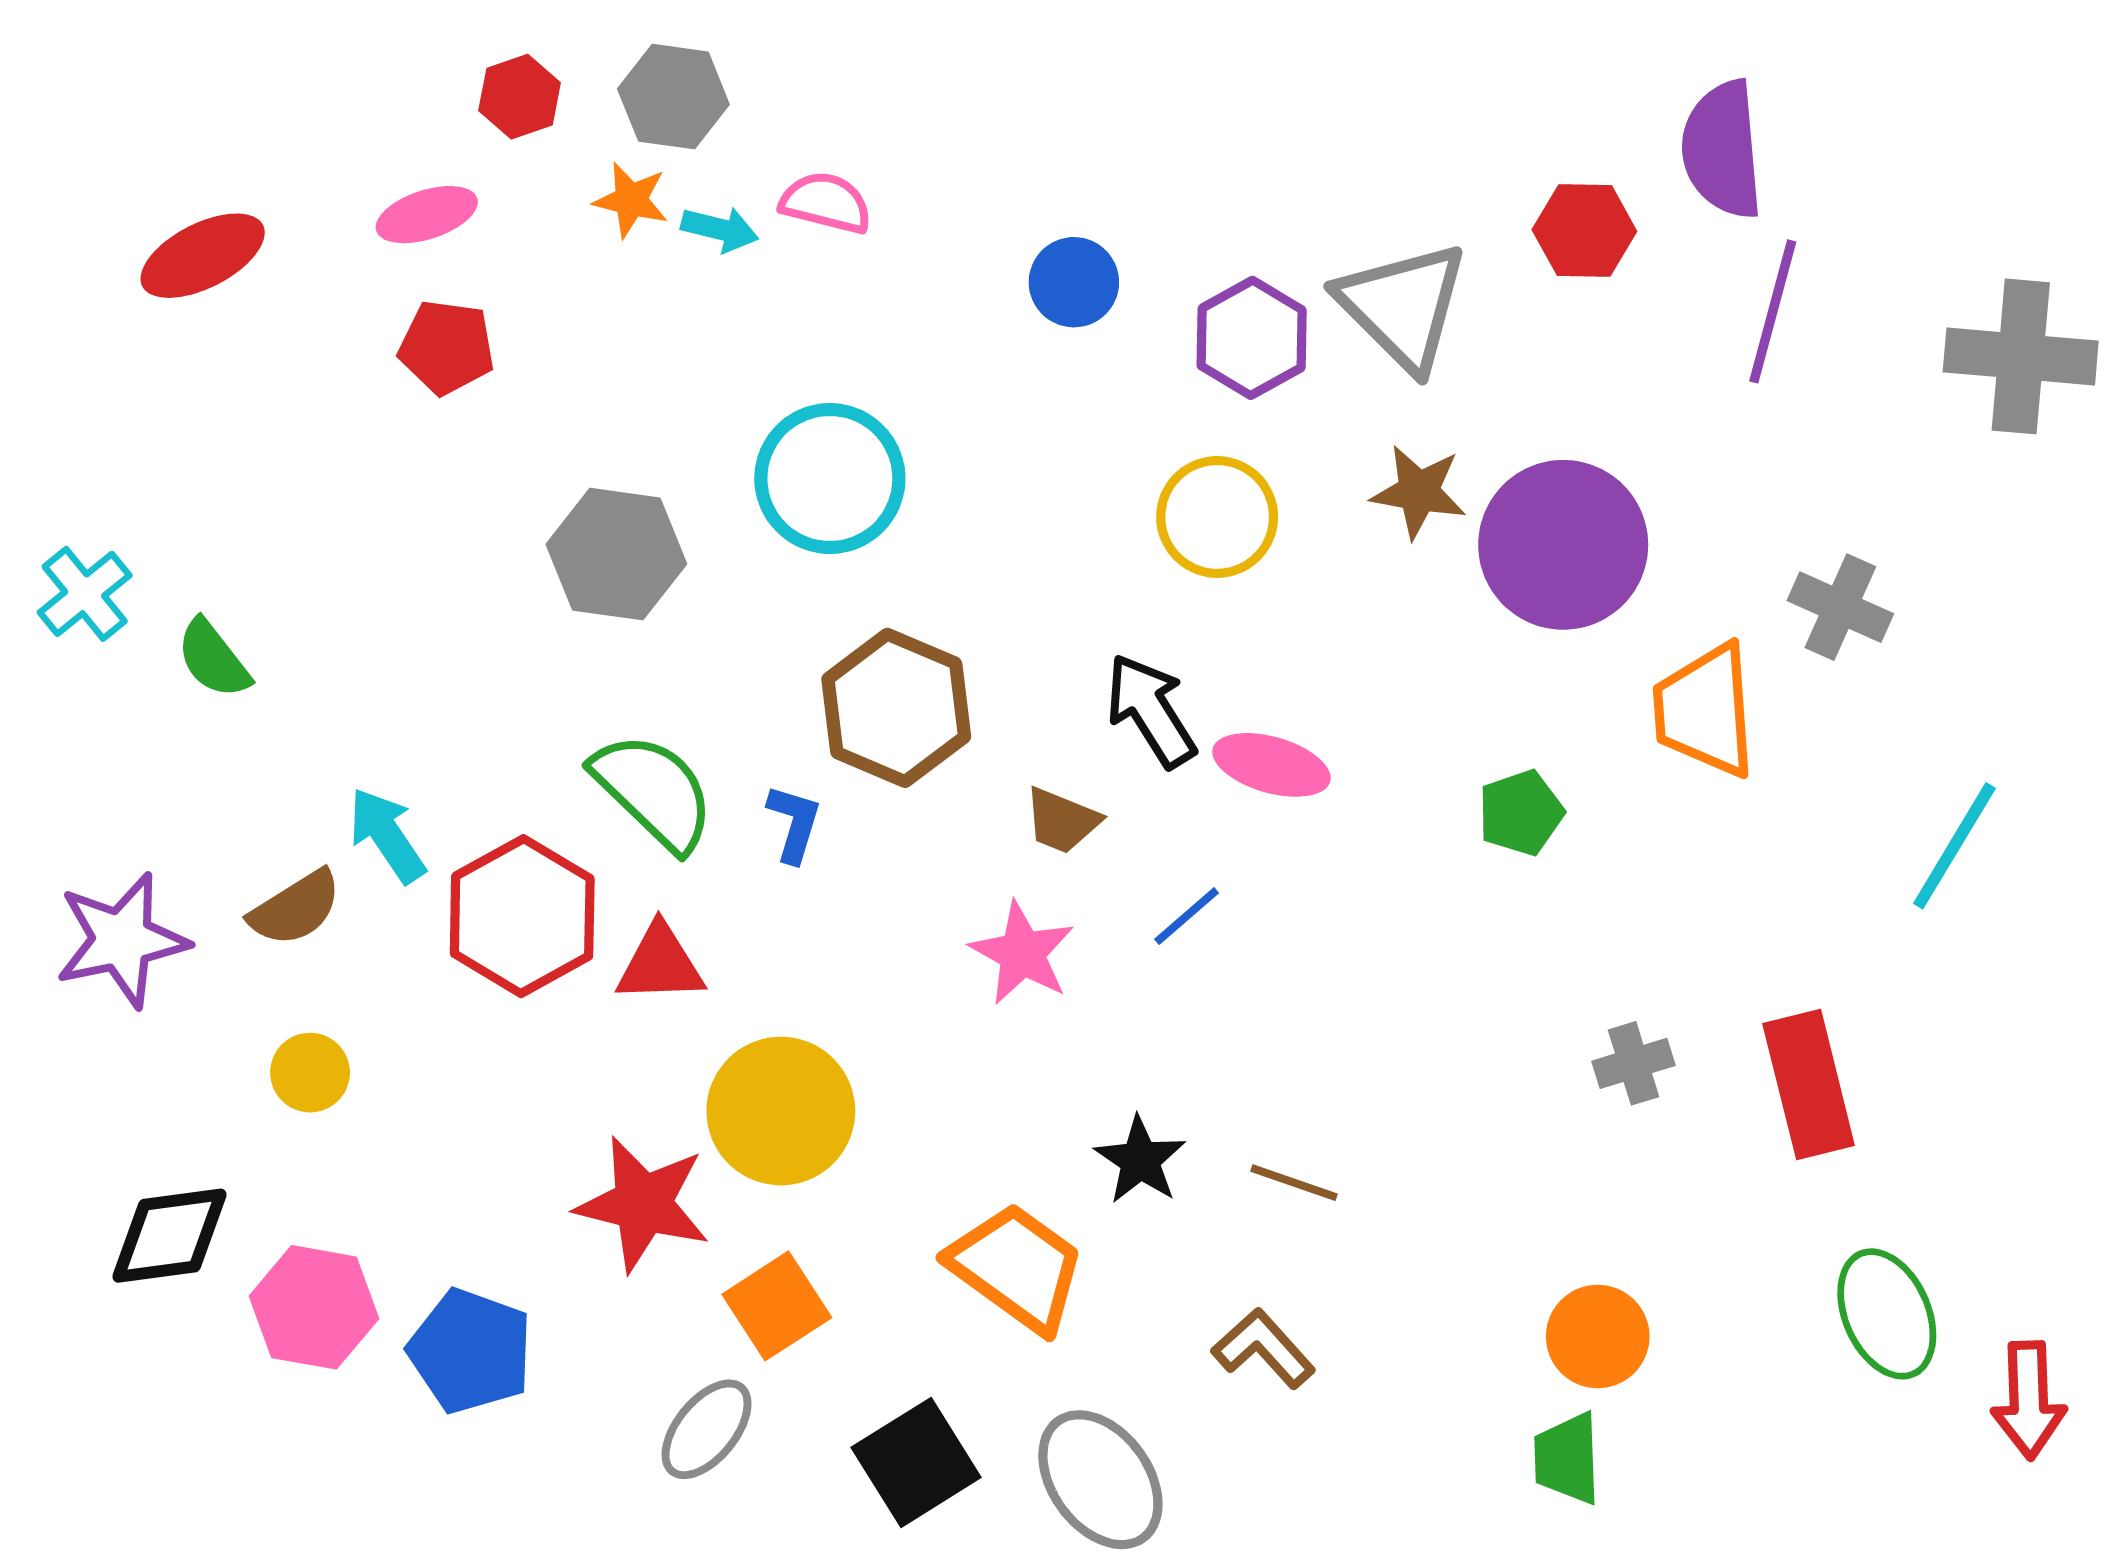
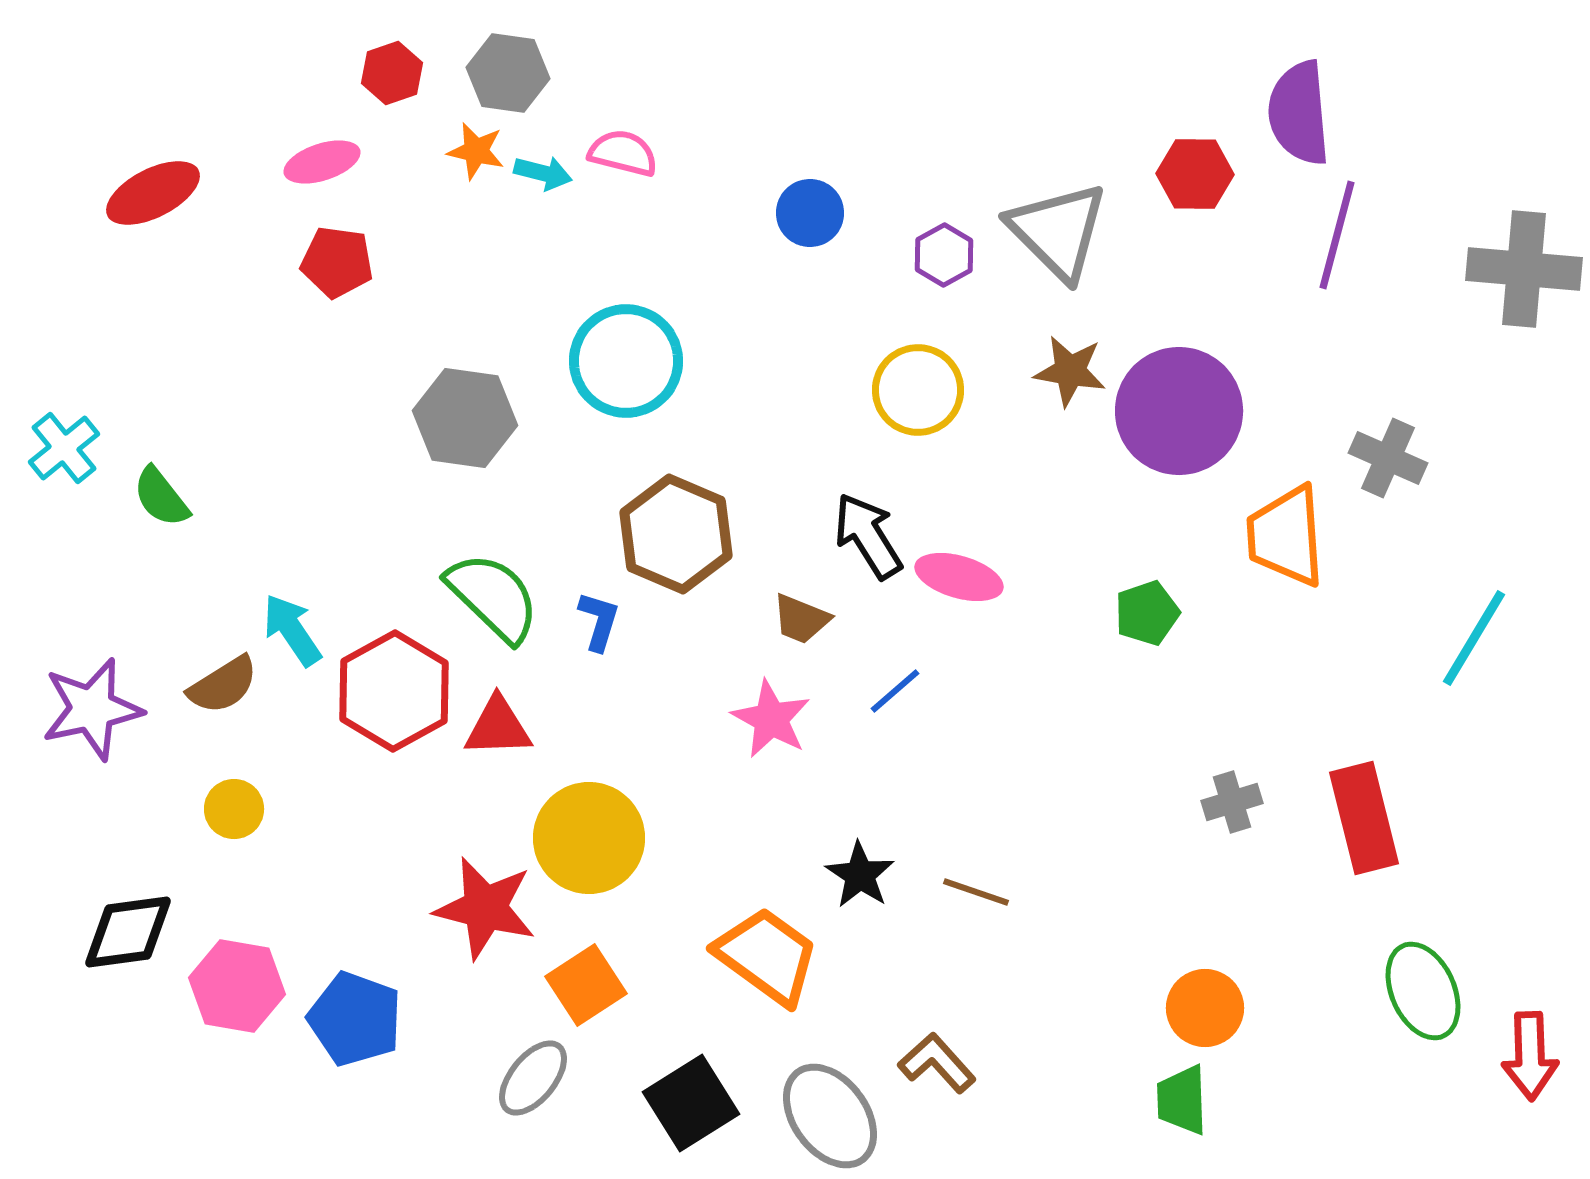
purple hexagon: (1252, 338) -> (944, 255), size x0.7
brown L-shape: (1264, 1348) -> (937, 1063), moved

